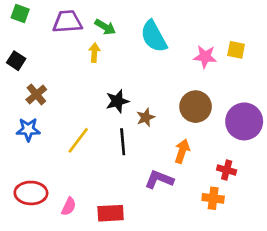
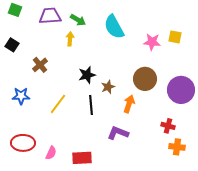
brown cross: (36, 94) -> (40, 65), moved
orange arrow: (182, 151) -> (129, 104), moved
orange cross: (213, 198) -> (177, 147), moved

